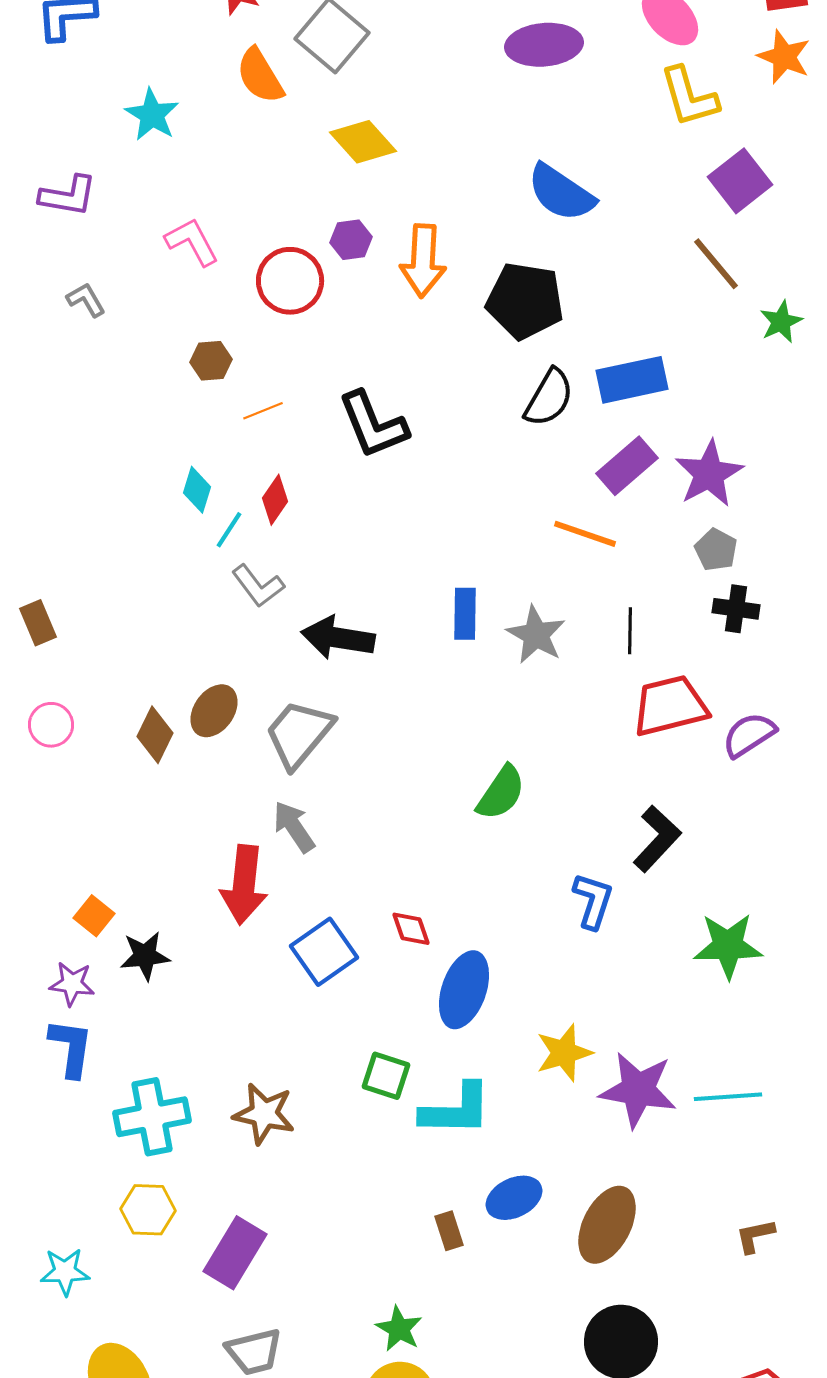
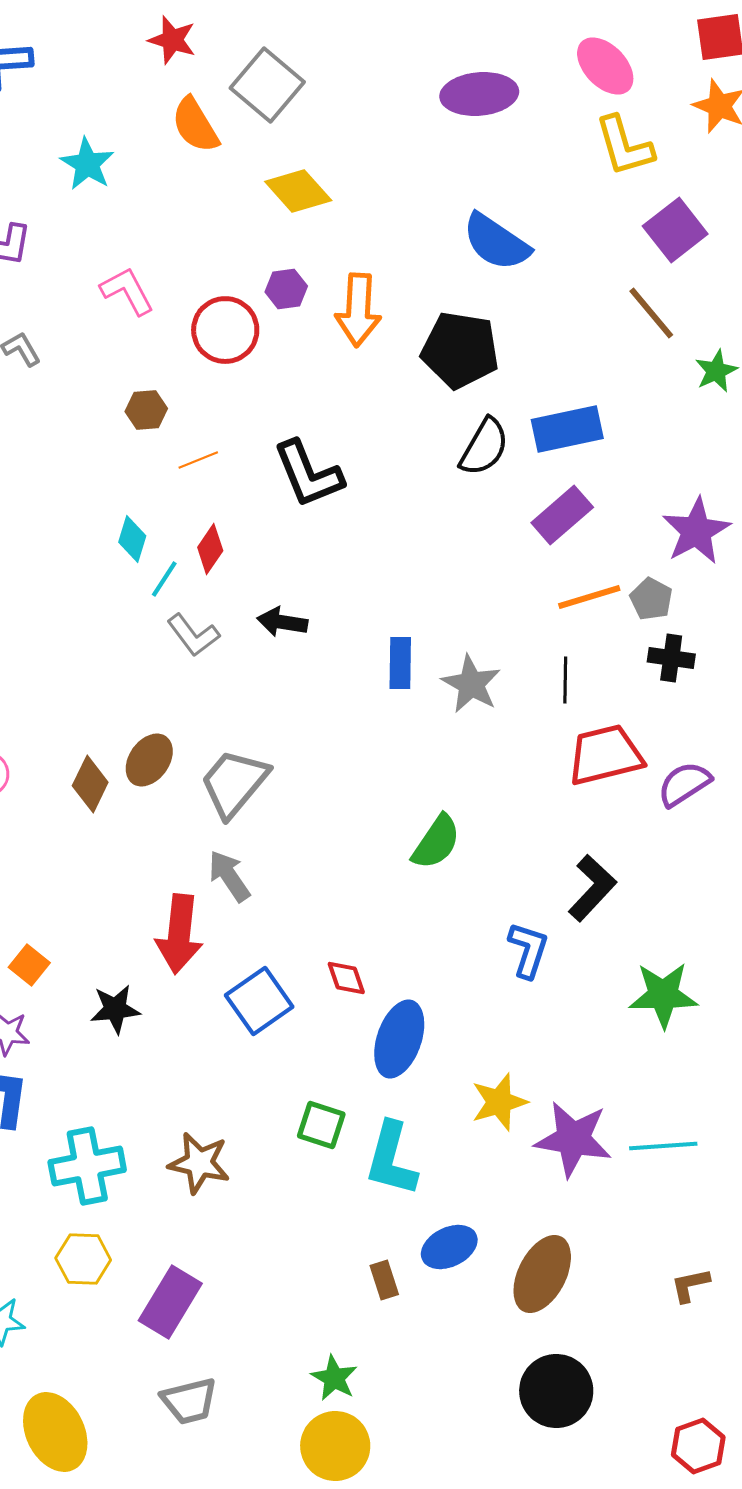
purple star: (709, 474) -> (696, 531), moved
orange line: (585, 534) -> (589, 597), moved, turned -36
black arrow: (338, 638) -> (282, 622), moved, size x0.7
black star: (145, 956) -> (115, 1009), moved
cyan L-shape: (456, 1110) -> (391, 1159), turned 104

